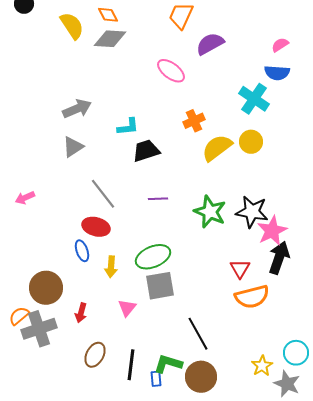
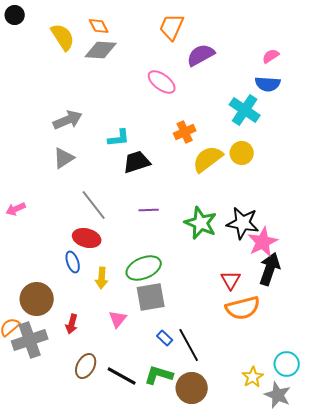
black line: (131, 365) -> (122, 376), turned -68
blue rectangle: (156, 379) -> (165, 338), moved, turned -42

